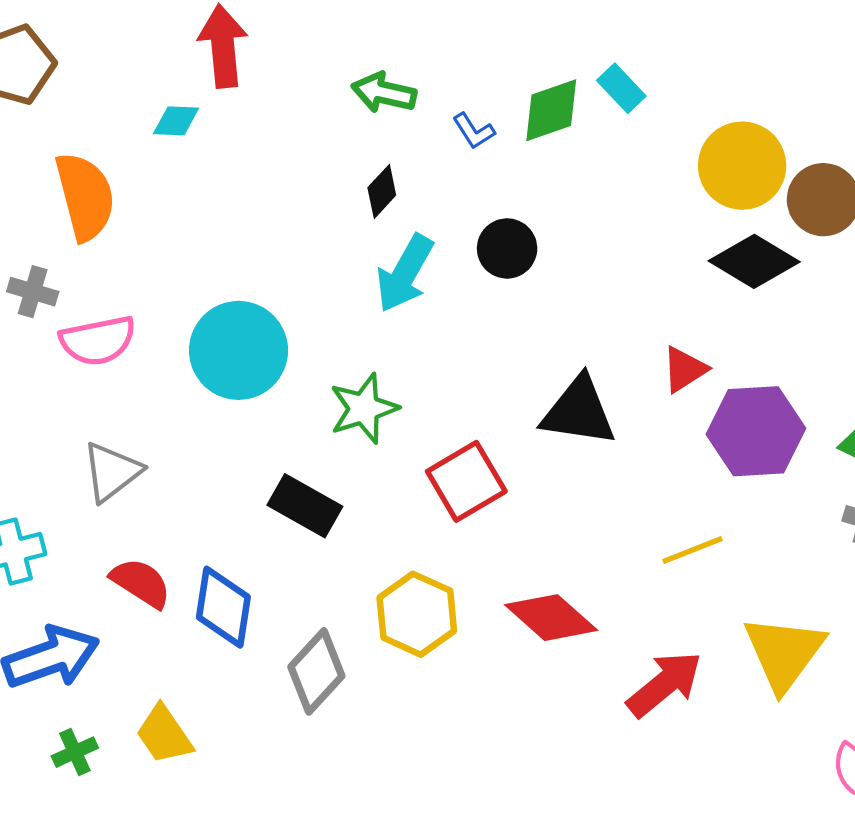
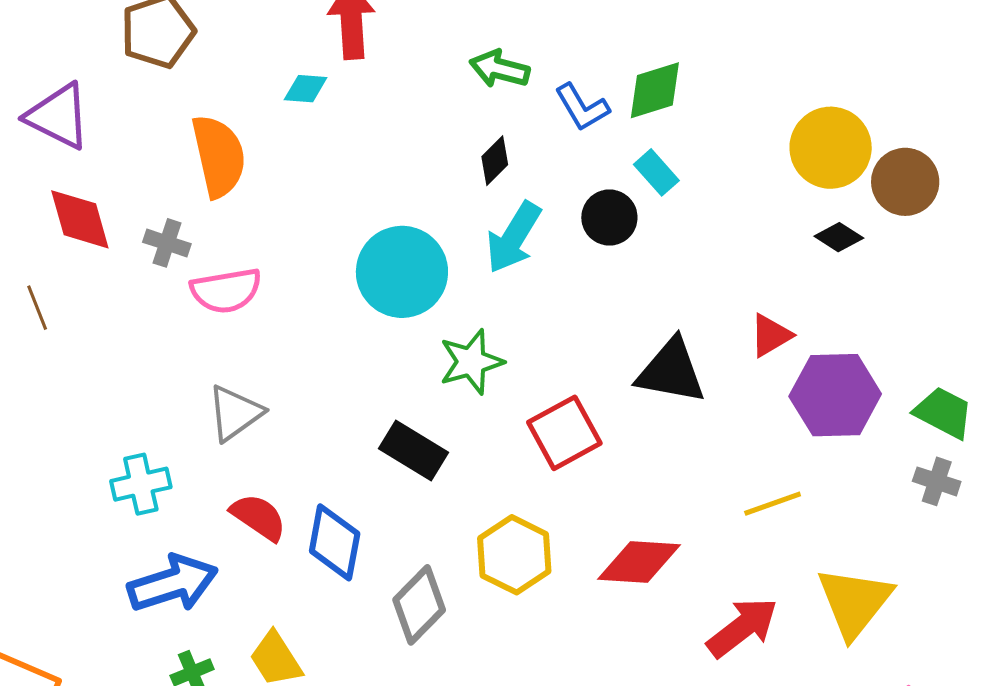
cyan rectangle: (621, 88) -> (656, 172), moved
blue L-shape: (474, 131) -> (582, 107), size x1.4
black diamond: (754, 261) -> (839, 237), size x0.6
cyan circle: (239, 350) -> (402, 272), moved
red diamond: (551, 618) -> (639, 562), turned -40

